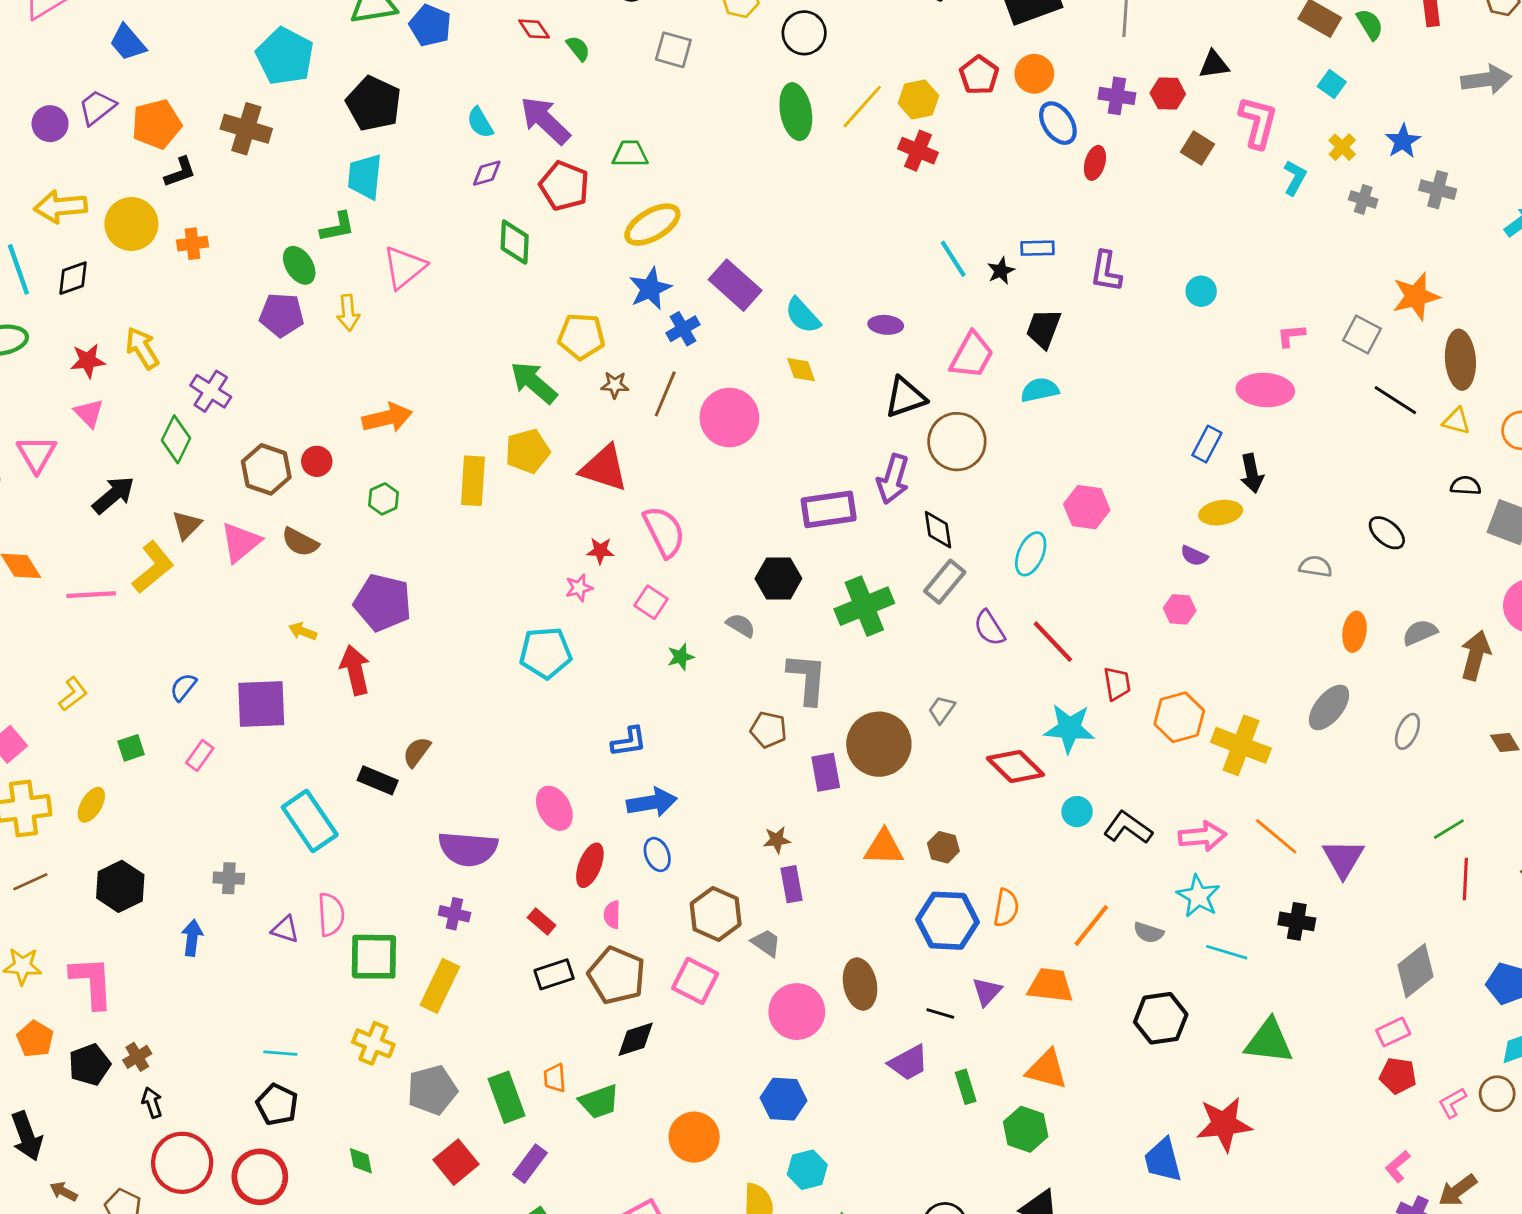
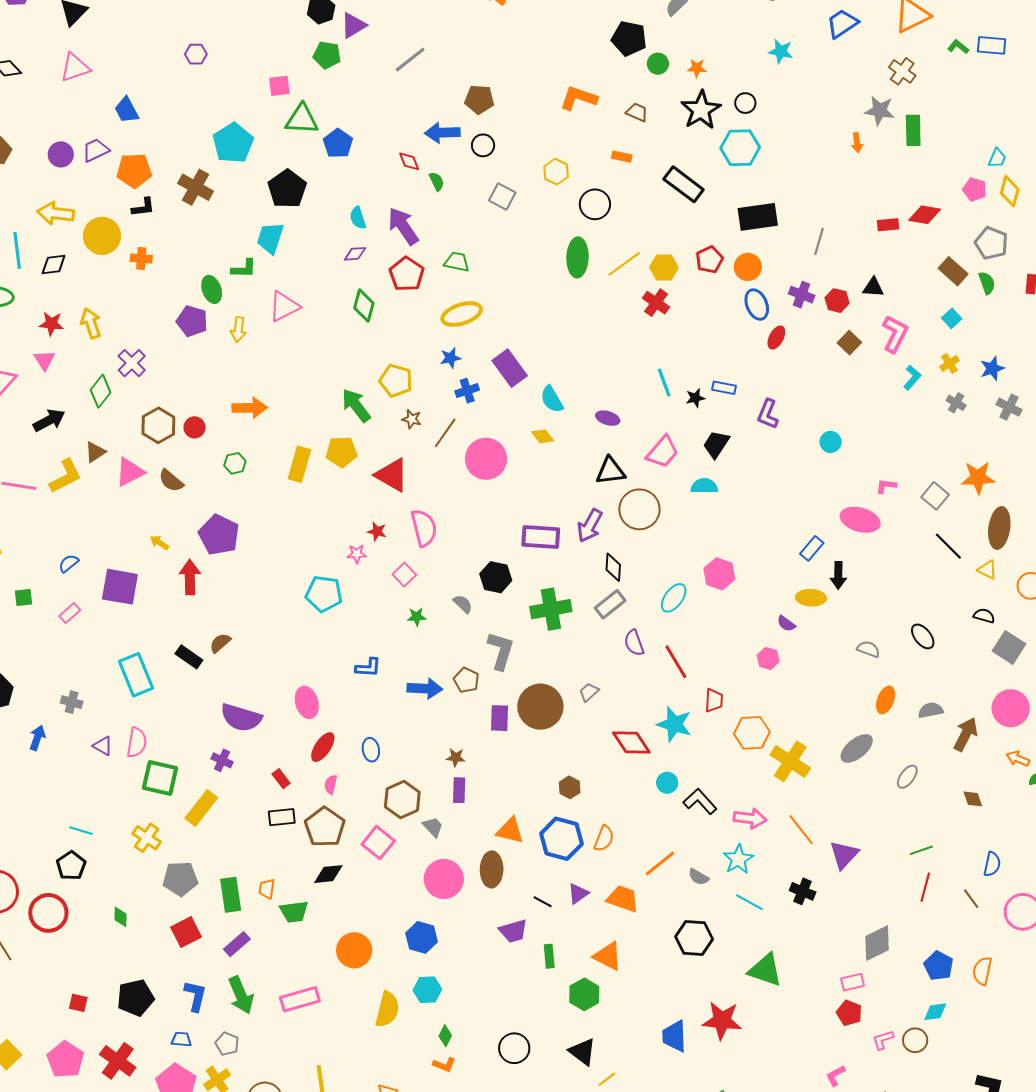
blue star: (650, 289) -> (450, 358), size x0.7
yellow diamond: (801, 370) -> (543, 436), turned -30
blue arrow: (652, 802) -> (425, 689), moved
orange triangle: (884, 847) -> (510, 831), moved

